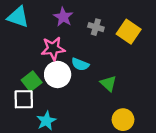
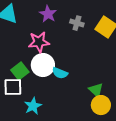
cyan semicircle: (80, 64) -> (60, 73), moved
green triangle: (108, 84) -> (96, 90), moved

